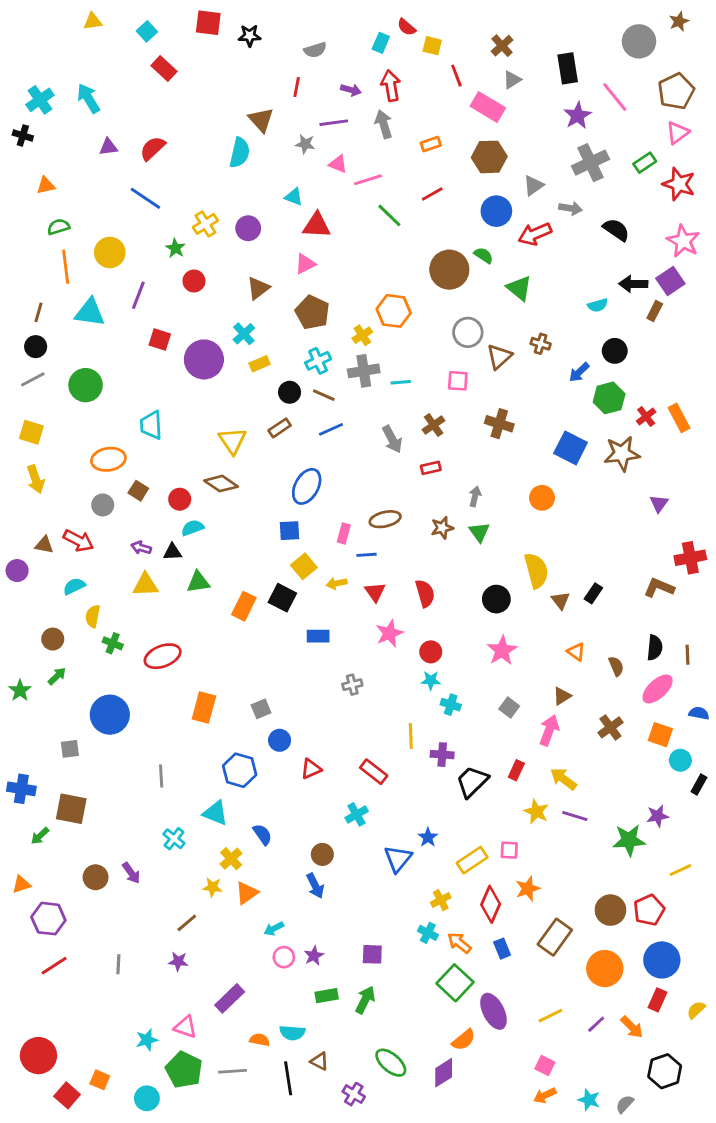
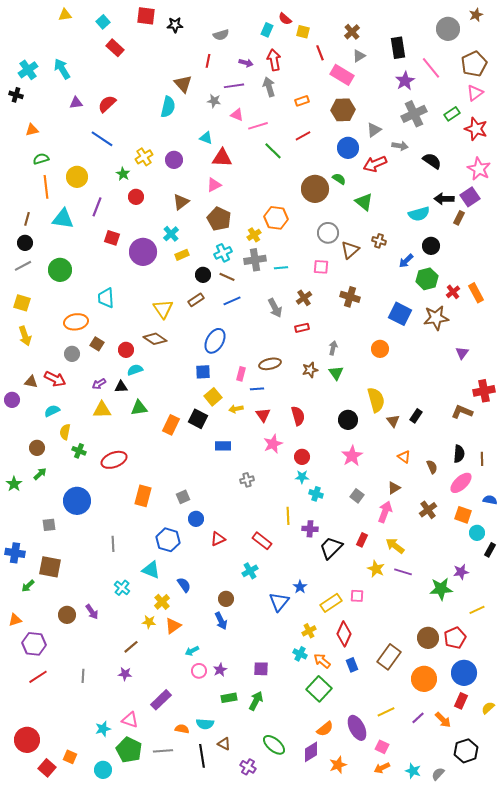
cyan semicircle: (598, 305) -> (419, 214), size x1.5
purple arrow: (141, 548) -> (99, 384), turned -48
orange star: (528, 889) -> (338, 765), moved
purple ellipse: (494, 1011) -> (357, 728), moved

